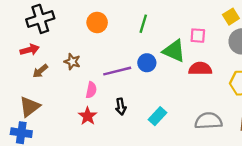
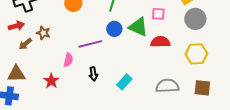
brown star: (72, 62) -> (43, 33), moved
blue circle: (147, 63) -> (114, 29), moved
brown triangle: (30, 107) -> (16, 74), turned 36
red star: (88, 116) -> (51, 81), moved

